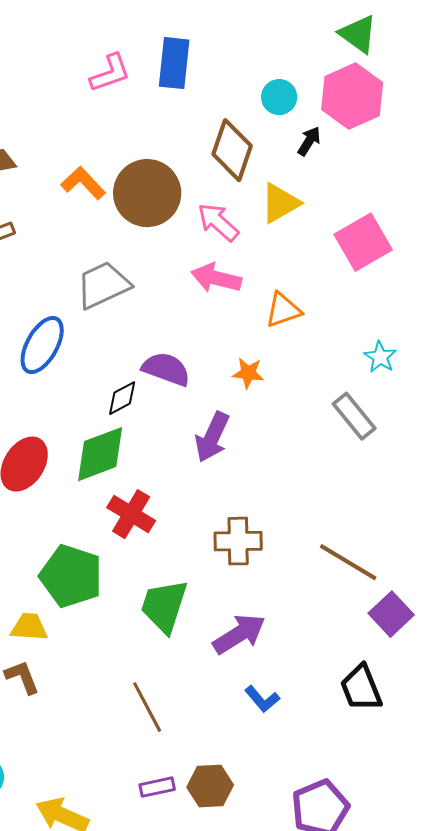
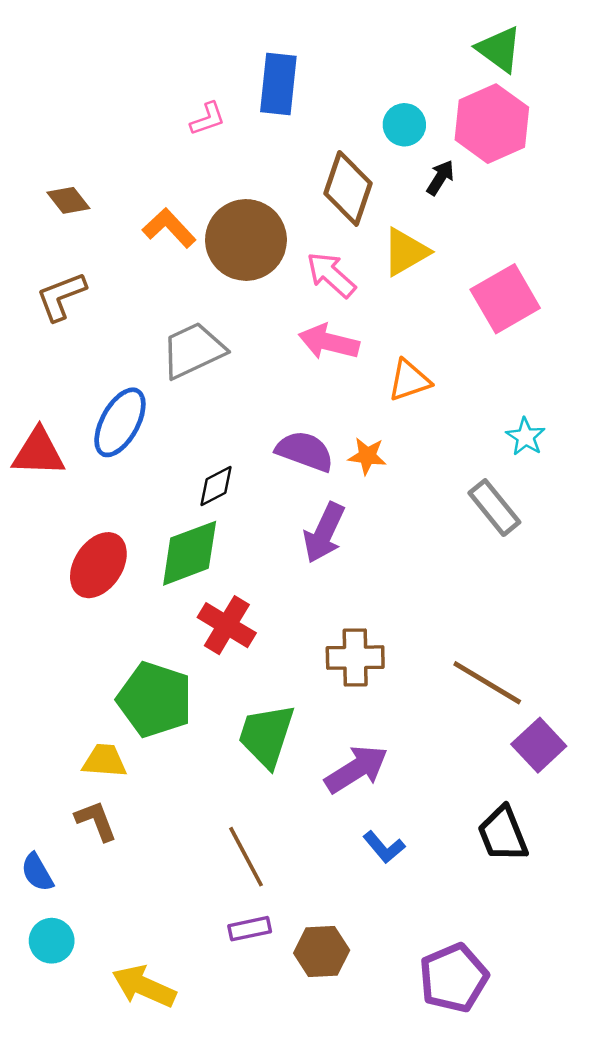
pink L-shape: (110, 73) -> (208, 119), moved, size x0.7
purple semicircle: (166, 369) -> (305, 451), moved
purple rectangle: (157, 787) -> (250, 929), moved

